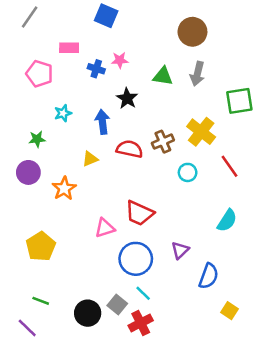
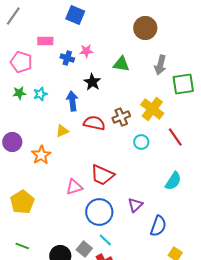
gray arrow: (197, 74) -> (160, 65), moved
green star: (37, 139) -> (19, 93), moved

